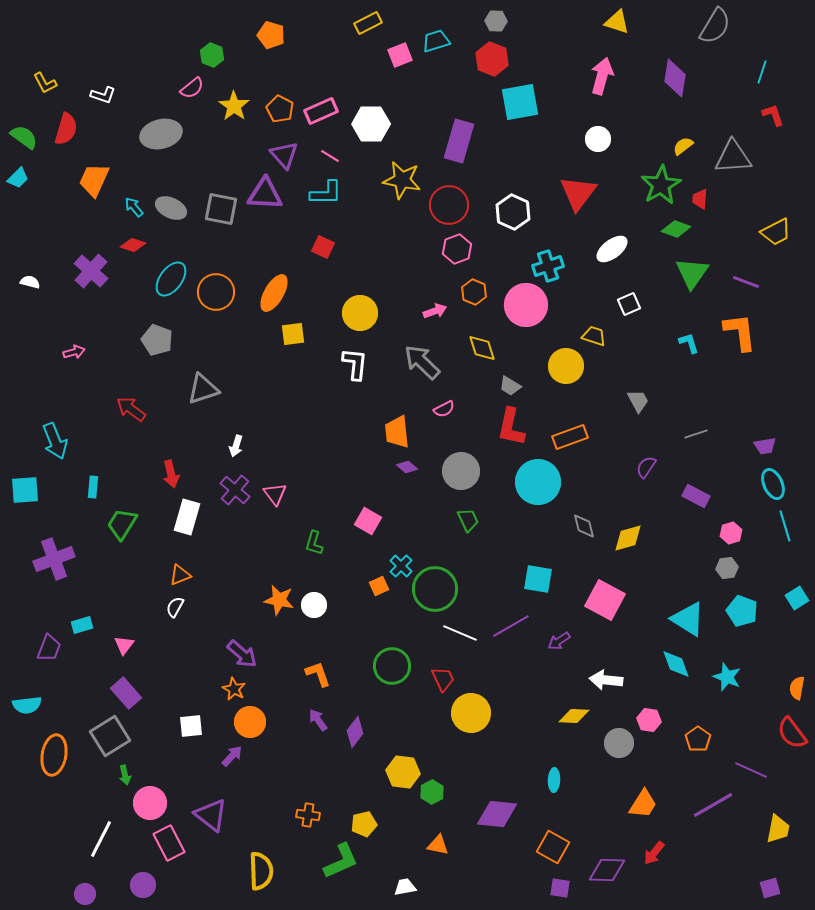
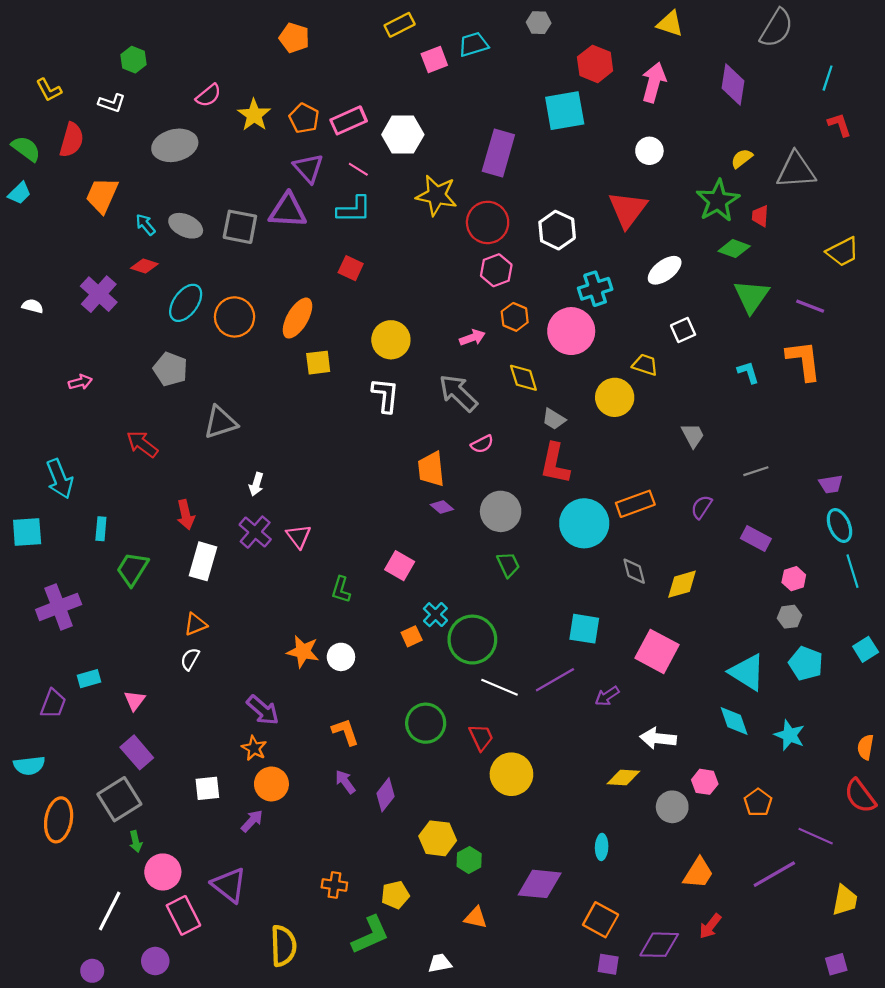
green hexagon: (212, 55) -> (134, 60), moved
red hexagon: (492, 59) -> (595, 64), moved
orange rectangle: (570, 437) -> (635, 504), moved

